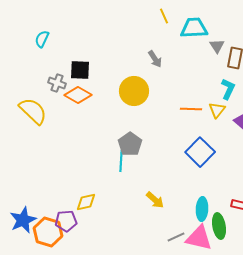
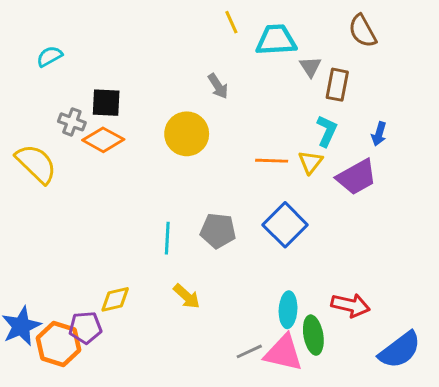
cyan semicircle: (42, 39) -> (50, 56), turned 36
gray pentagon: (130, 144) -> (218, 231), moved, turned -30
yellow arrow: (155, 200) -> (187, 296), moved

